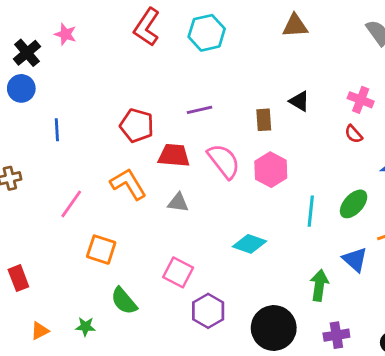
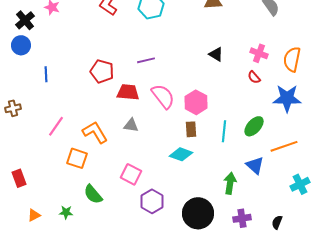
brown rectangle: (264, 120) -> (191, 129), moved
orange L-shape: (128, 184) -> (95, 132), moved

